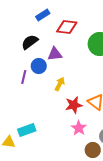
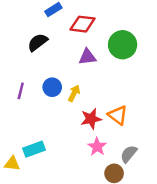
purple triangle: (55, 54) -> (87, 57), moved
blue circle: (39, 66) -> (52, 87), moved
purple line: (24, 77) -> (21, 91), moved

